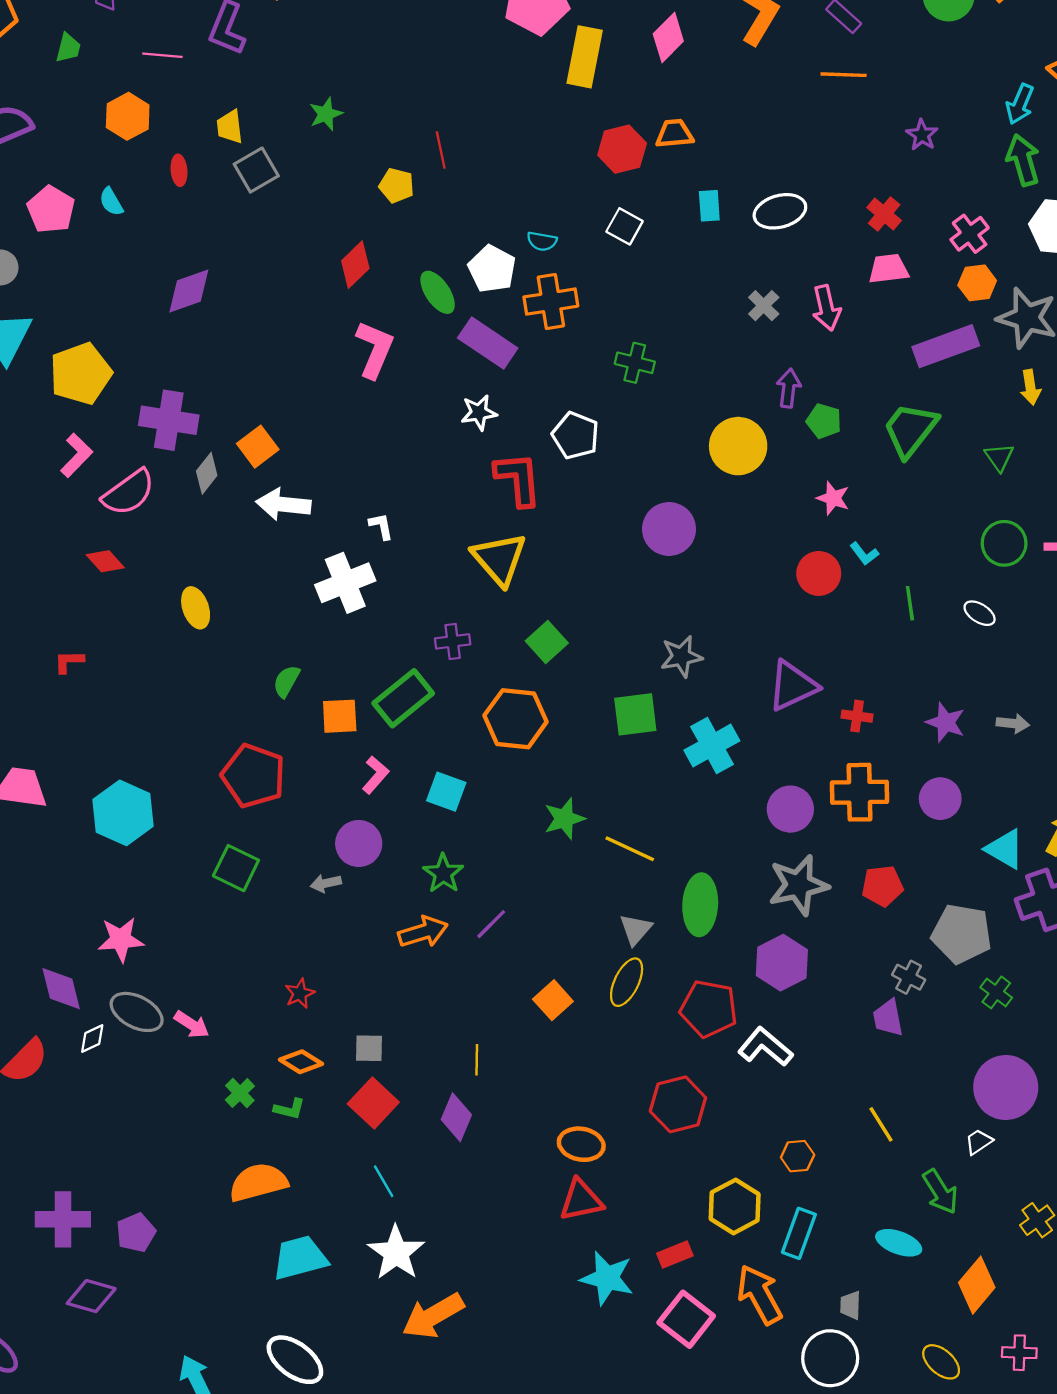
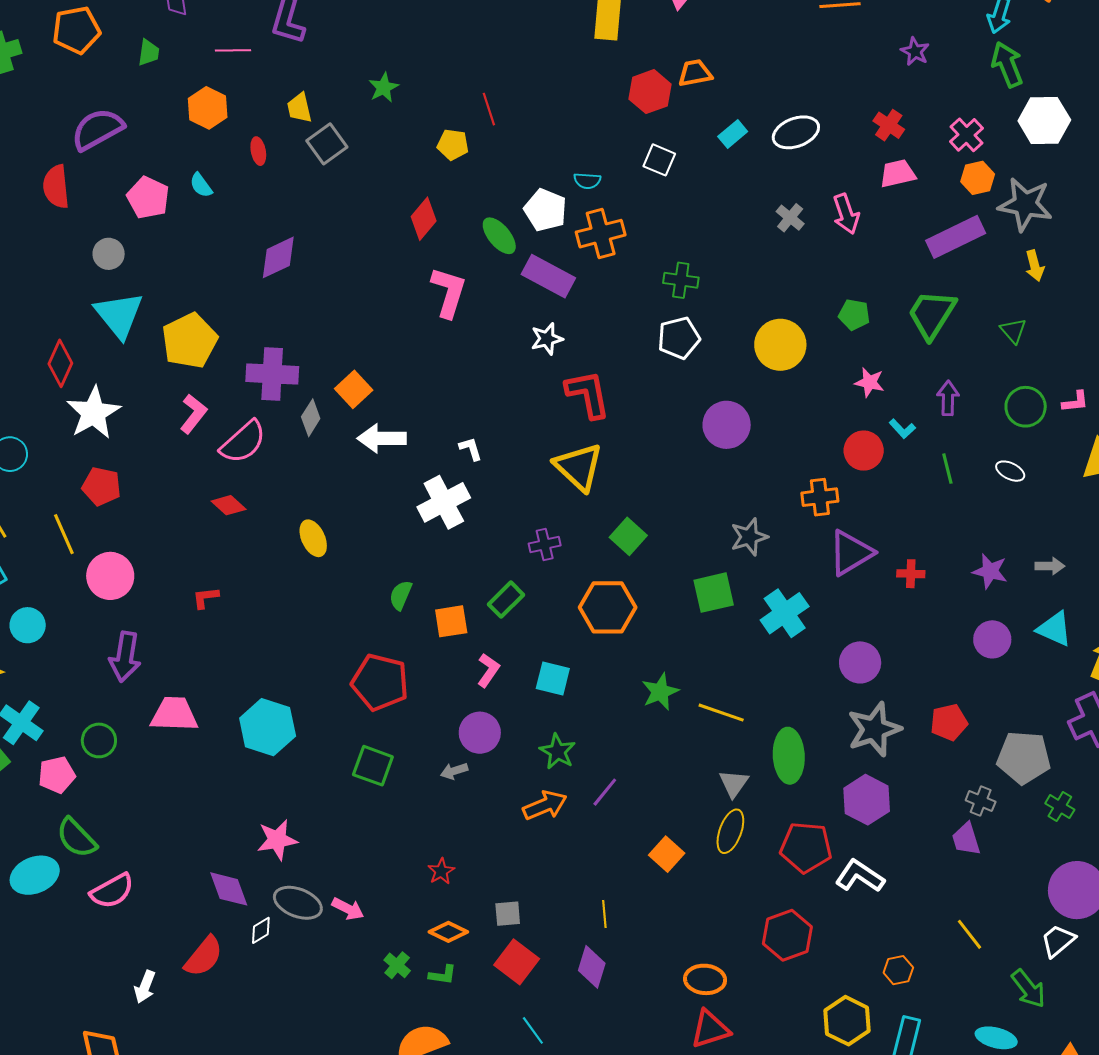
cyan rectangle: (709, 206) -> (733, 134), turned 60
purple arrow: (789, 388) -> (948, 398), moved
white pentagon: (576, 435) -> (679, 338), moved, turned -30
green rectangle: (403, 698) -> (506, 600), size x0.7
orange cross: (859, 792) -> (820, 497), moved, size x0.7
cyan triangle: (1005, 849) -> (1054, 629), moved
white trapezoid: (979, 1142) -> (1058, 941), size x1.4

